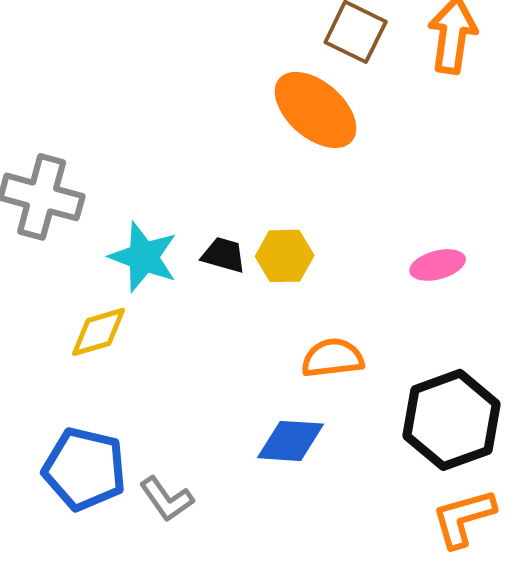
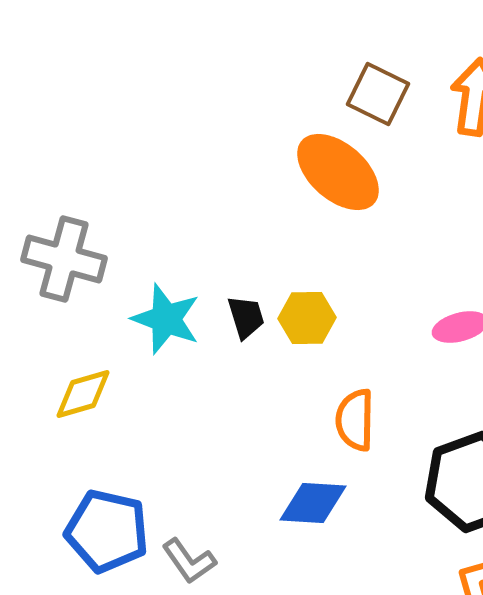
black trapezoid: (224, 255) -> (246, 317), turned 57
yellow diamond: (99, 332) -> (83, 394), moved
orange semicircle: (333, 358) -> (355, 420), turned -82

